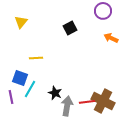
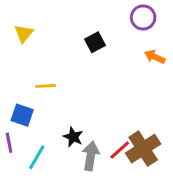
cyan line: (30, 89) -> (37, 157), moved
brown cross: (103, 101) -> (143, 149), turned 30
red line: (87, 102) -> (120, 150), turned -35

